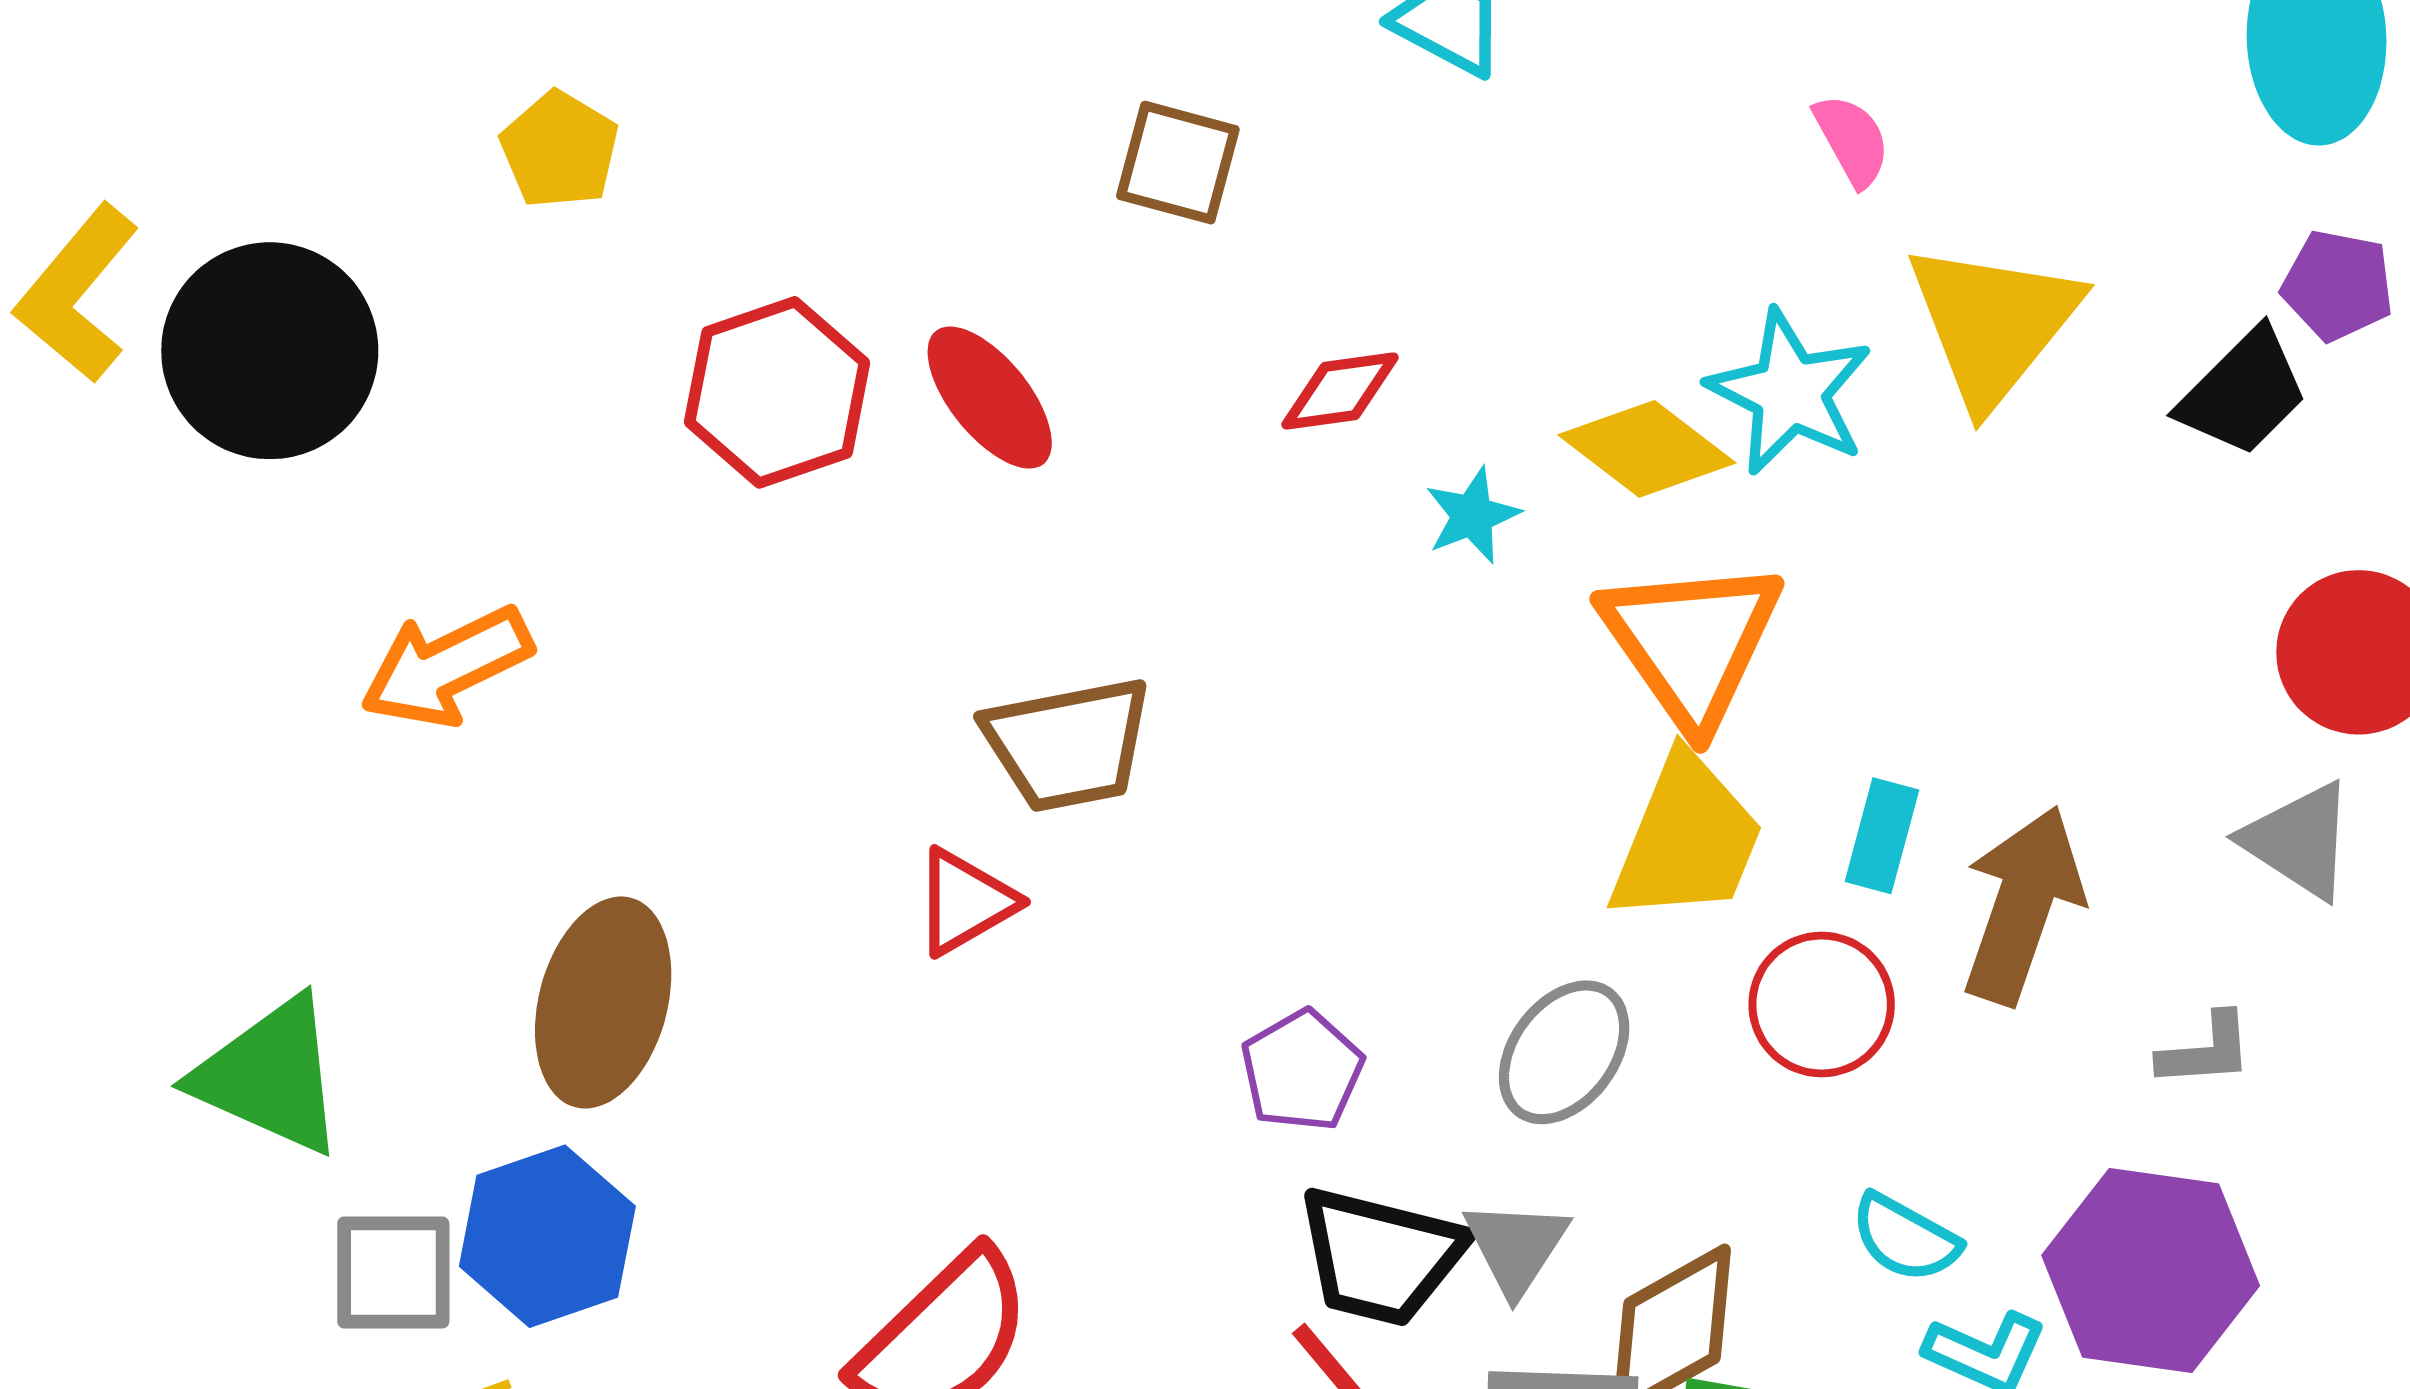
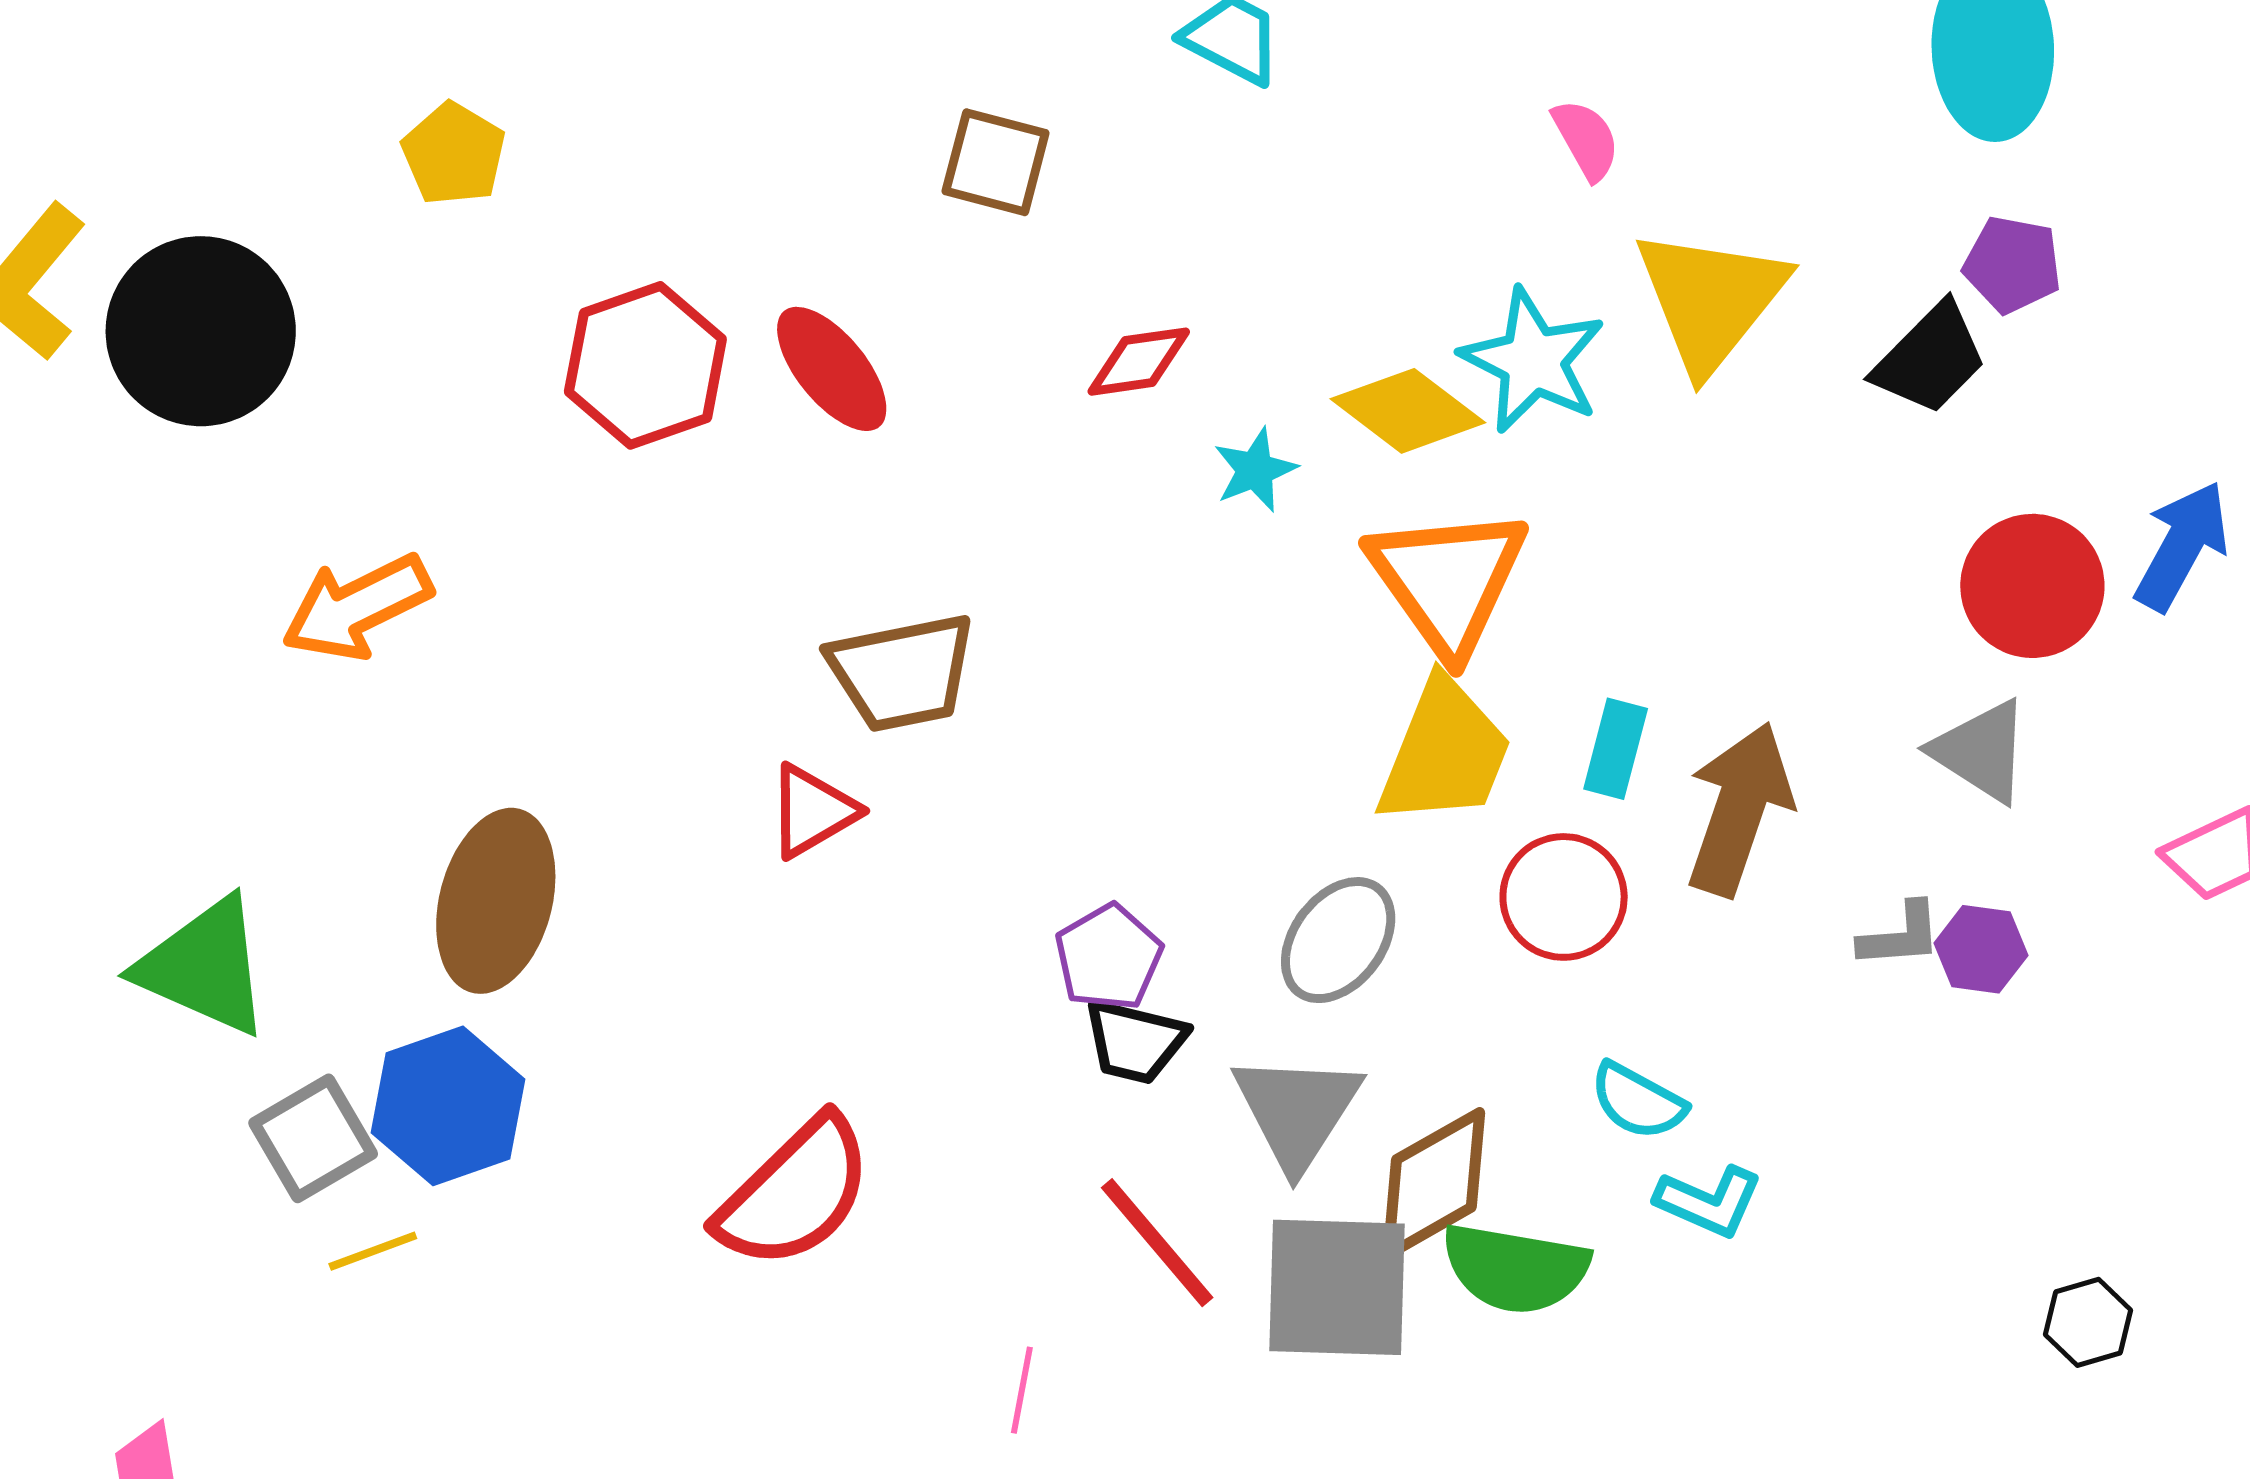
gray triangle: (1516, 1247) -> (1297, 1111), size x1.4
black trapezoid: (1380, 1256) -> (1135, 1041), moved, size x0.7
purple hexagon: (2151, 1270) -> (1981, 949), moved, size x0.5
gray square: (393, 1272) -> (313, 1138), turned -30

